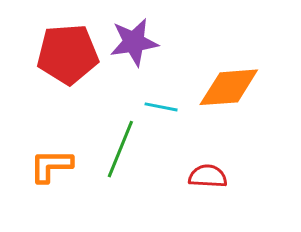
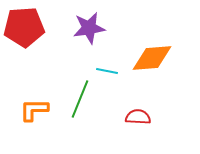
red pentagon: (68, 54) -> (24, 27), moved

